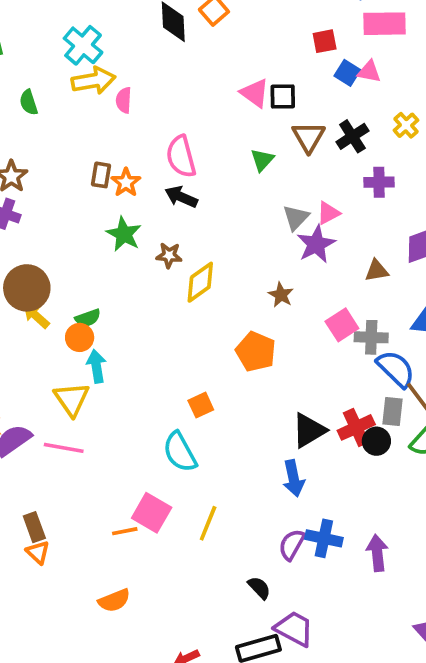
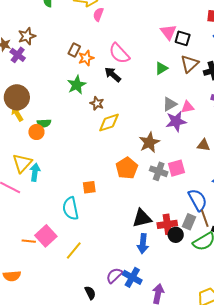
pink semicircle: (181, 156) -> (119, 53), turned -45
brown star: (281, 295) -> (149, 142), size x1.5
gray cross: (371, 337) -> (159, 171), moved
cyan arrow: (96, 366) -> (35, 172), moved
blue arrow: (294, 478) -> (143, 244), moved

